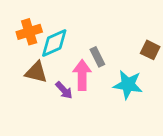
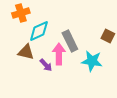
orange cross: (29, 32) -> (21, 13), moved
gray rectangle: (97, 57) -> (70, 41), size x1.5

